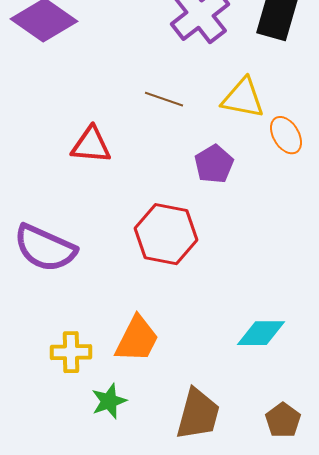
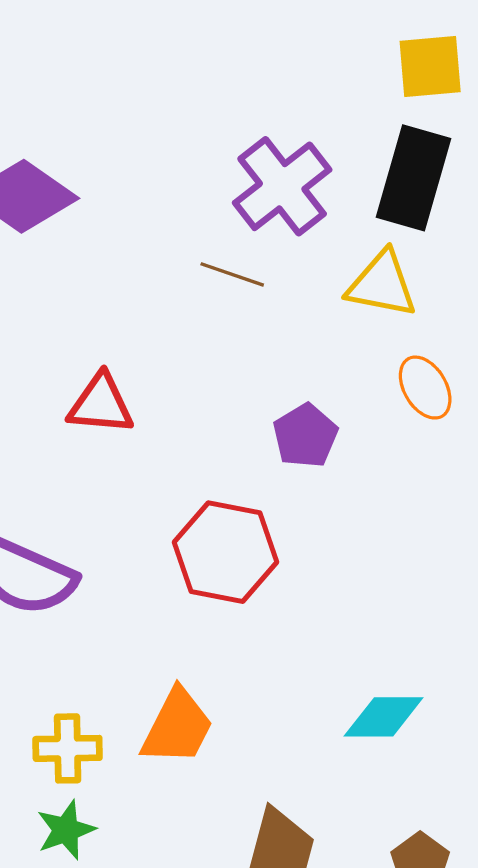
yellow triangle: (243, 98) -> (382, 284), moved
brown line: (164, 99) -> (232, 274), moved
green star: (109, 401) -> (66, 830), moved

